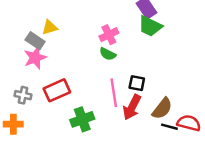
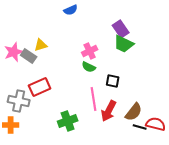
pink star: (35, 58) -> (14, 52), moved
black square: (137, 83) -> (113, 81), moved
red rectangle: (57, 90) -> (40, 87), moved
gray cross: (23, 95) -> (19, 101), size x1.5

